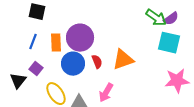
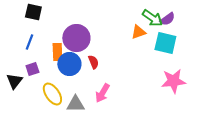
orange rectangle: (56, 43) -> (57, 52), moved
orange triangle: (123, 60) -> (138, 32), moved, size x0.7
purple square: (36, 69) -> (32, 69), turned 32

